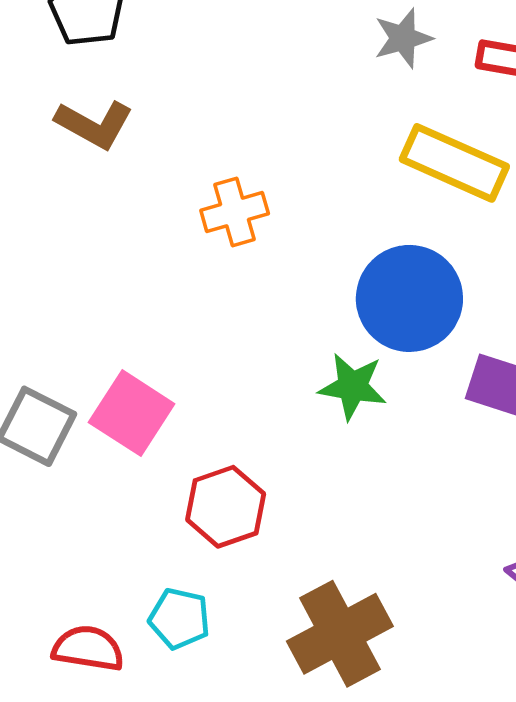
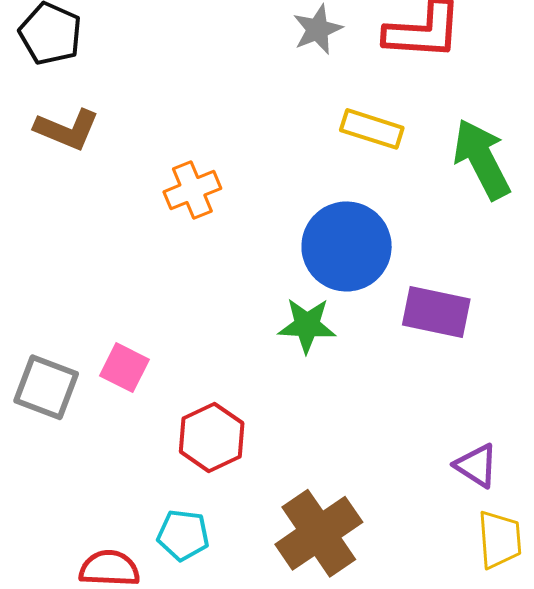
yellow rectangle: (454, 163) -> (372, 129), size x0.7
pink square: (132, 413) -> (124, 368), size x0.7

